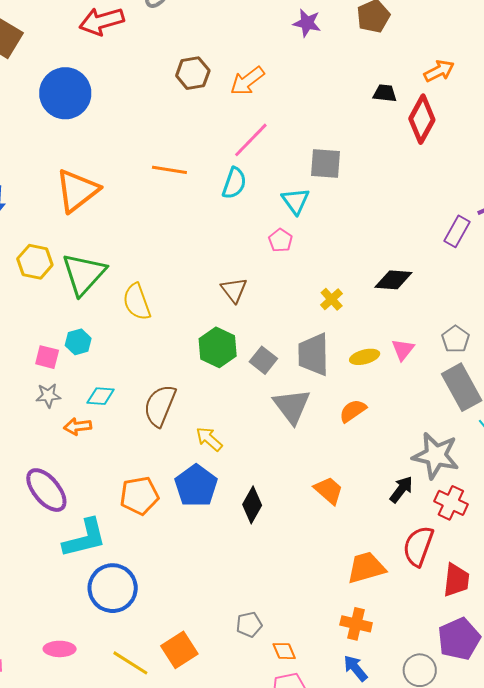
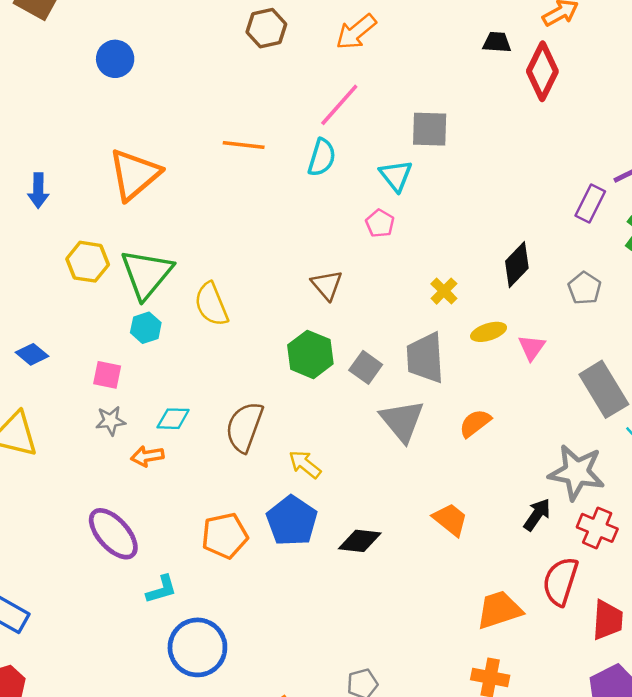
orange arrow: (247, 81) -> (356, 32), moved
blue circle: (65, 93) -> (115, 59), size x0.6
black diamond: (393, 280) -> (517, 265), turned -48
gray pentagon: (456, 339) -> (585, 288), moved
cyan hexagon: (78, 342) -> (146, 328), moved
yellow ellipse: (365, 357) -> (489, 332), moved
black diamond: (252, 505) -> (360, 541), turned 69
cyan L-shape: (85, 538) -> (161, 589), size x0.6

